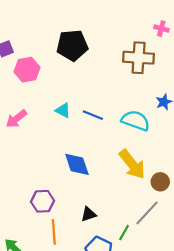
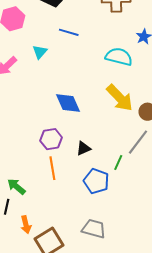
cyan triangle: (63, 110) -> (40, 52), moved, turned 49
blue line: (93, 115) -> (69, 32), moved
purple hexagon: (43, 201) -> (51, 139), moved

